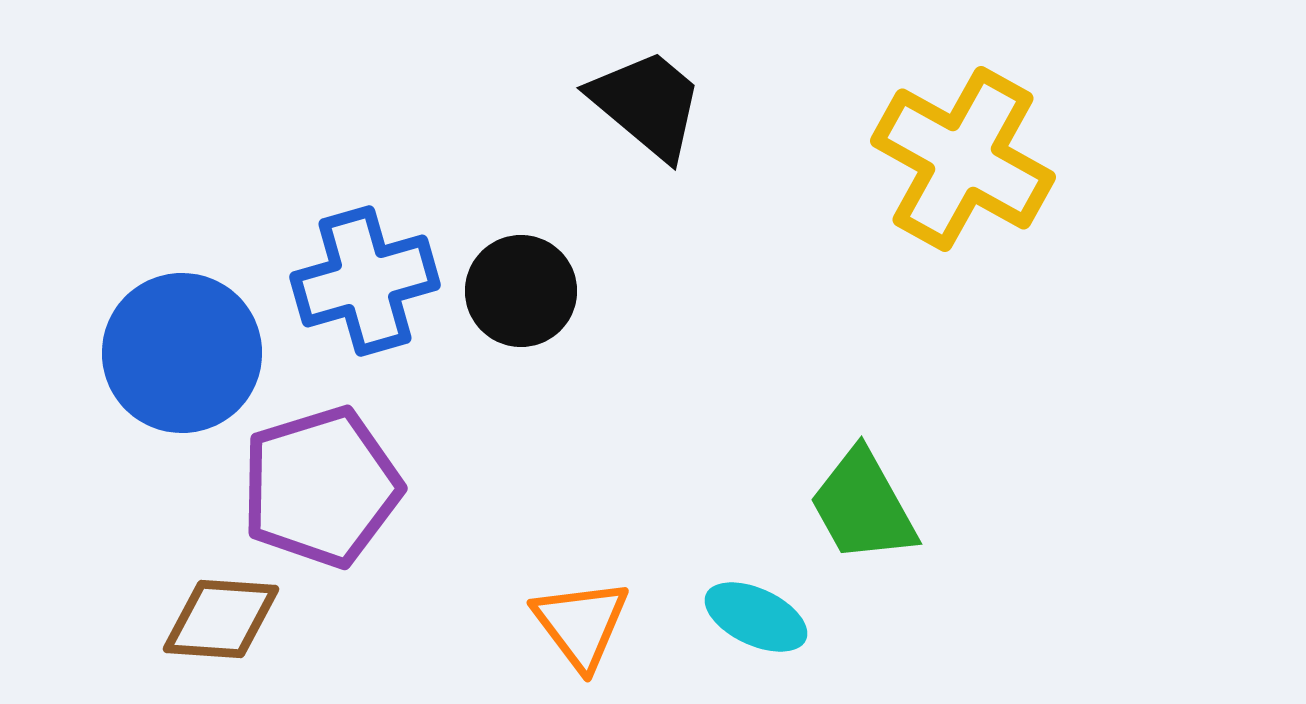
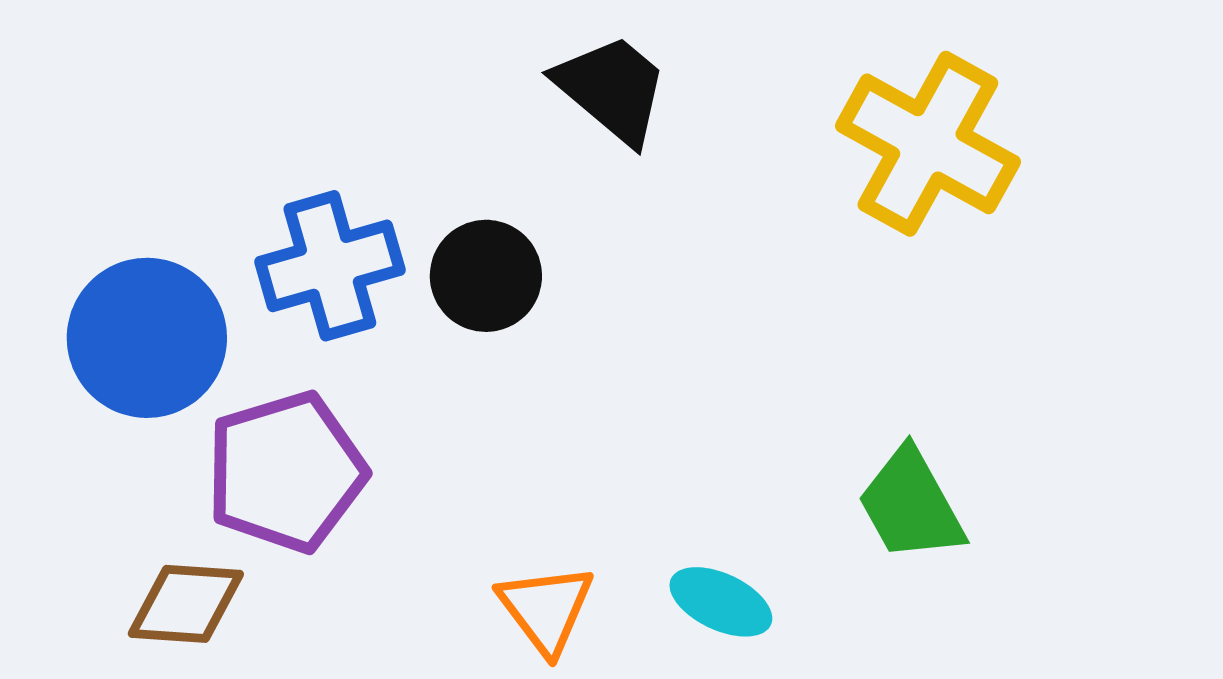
green trapezoid: (863, 506) -> (911, 505), moved

